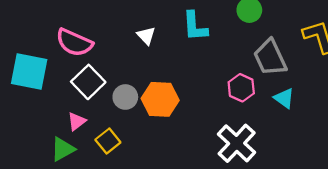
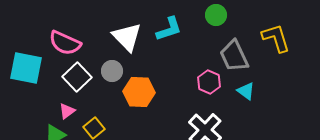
cyan L-shape: (195, 26) -> (169, 29), turned -104
white triangle: (146, 36) -> (127, 37), size x1.8
gray circle: (125, 97) -> (112, 71), moved

